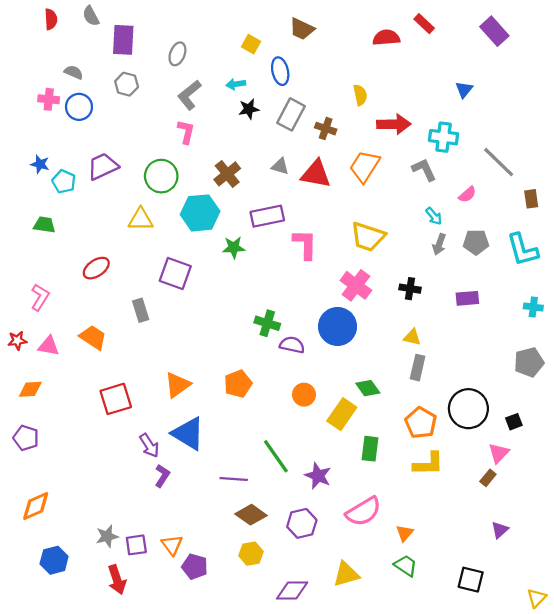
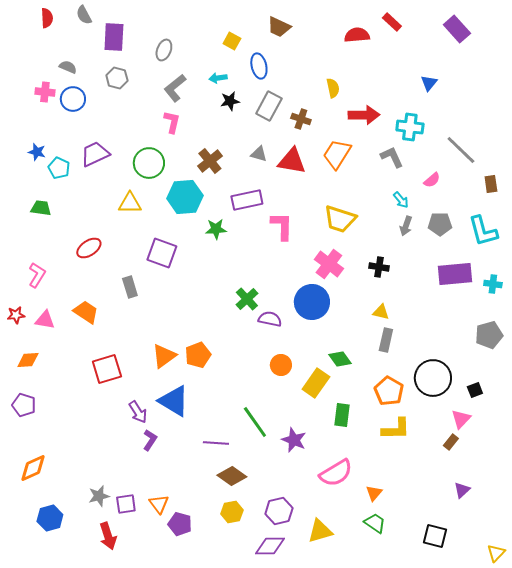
purple rectangle: (467, 298) -> (455, 274), moved, size x1.6
green cross: (267, 323) -> (247, 299), turned 30
orange pentagon: (238, 384) -> (198, 355), moved
purple hexagon: (302, 523) -> (279, 511), moved

